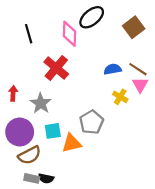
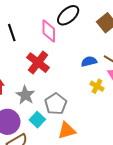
gray pentagon: (91, 122) -> (56, 104), moved
cyan square: (53, 131) -> (37, 120), turned -35
orange triangle: (72, 143) -> (67, 130), moved

